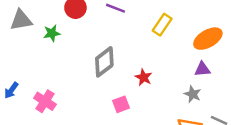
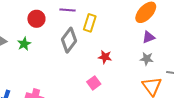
yellow rectangle: (162, 25) -> (90, 23), moved
gray diamond: (104, 62) -> (69, 40), moved

